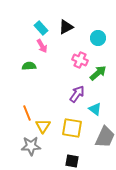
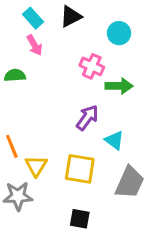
green arrow: (98, 73) -> (119, 86), turned 42

